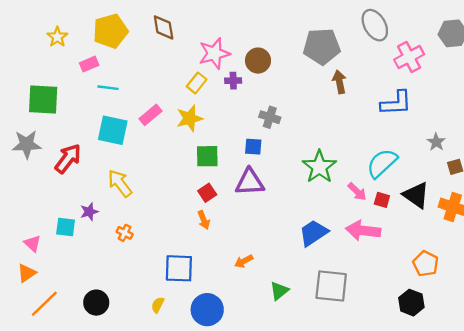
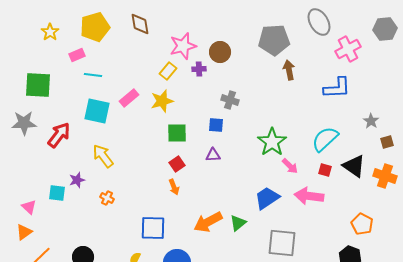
purple triangle: (250, 182) -> (213, 155), size x0.6
pink arrow: (357, 192) -> (290, 166), moved
orange arrow: (244, 261) -> (208, 222), size x1.8
green triangle: (279, 291) -> (238, 223), moved

